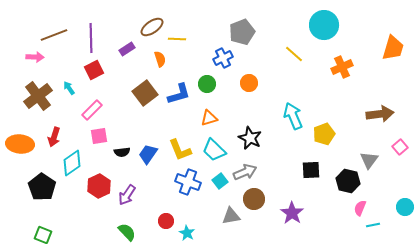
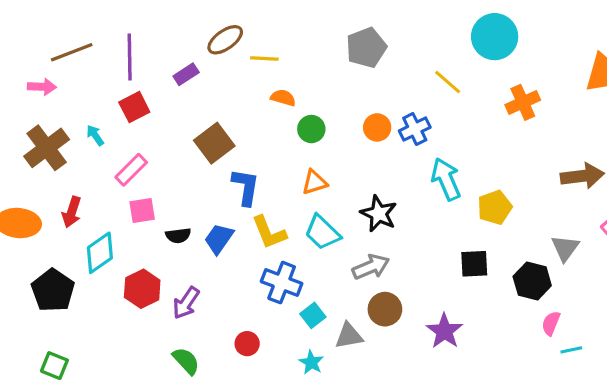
blue cross: (223, 58) -> (415, 129), moved
orange semicircle: (160, 59) -> (283, 98), moved, turned -56
blue L-shape: (179, 94) -> (246, 187), moved, turned -65
cyan square: (220, 181) -> (313, 315), moved
cyan star: (187, 233) -> (311, 362), moved

